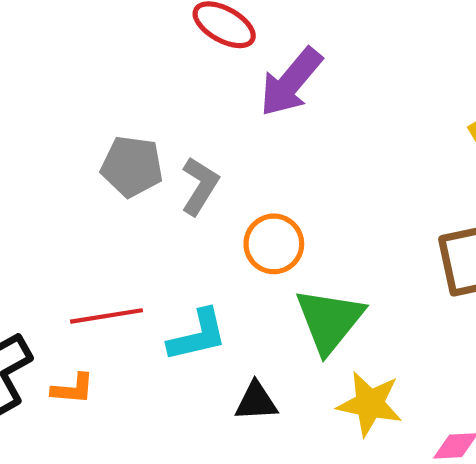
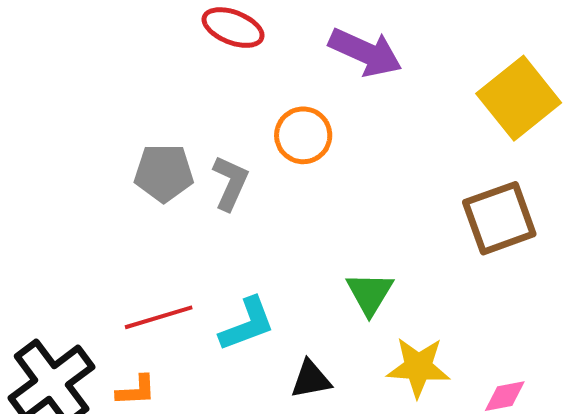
purple arrow: (291, 82) -> (365, 52), moved, turned -98
orange circle: (274, 244) -> (303, 135), moved
green triangle: (329, 320) -> (370, 293), size x0.7

